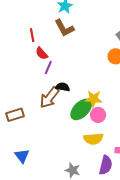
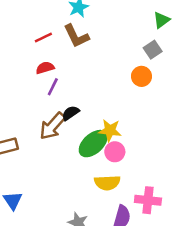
red line: (32, 35) -> (43, 37), moved, turned 72
red semicircle: (42, 53) -> (45, 68), turned 112
black semicircle: (63, 87) -> (71, 113), turned -48

